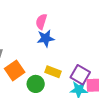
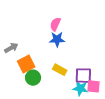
purple square: (80, 75) -> (83, 76), turned -36
green circle: (36, 84) -> (33, 78), moved

